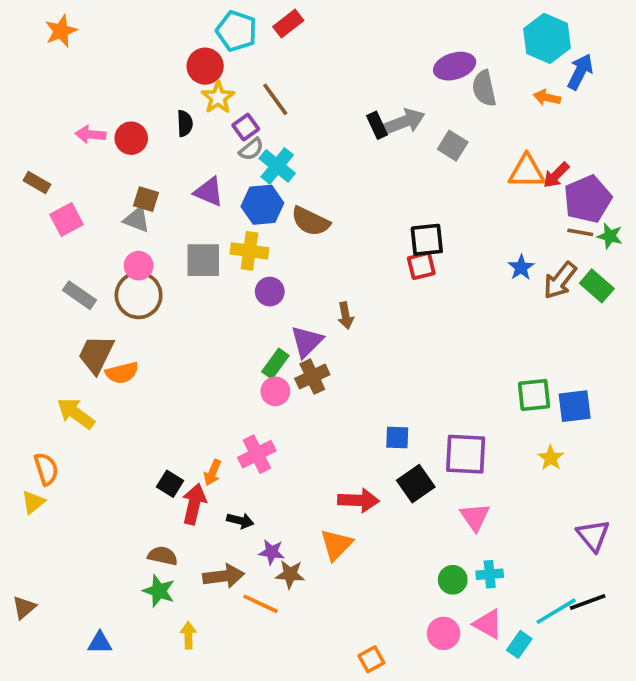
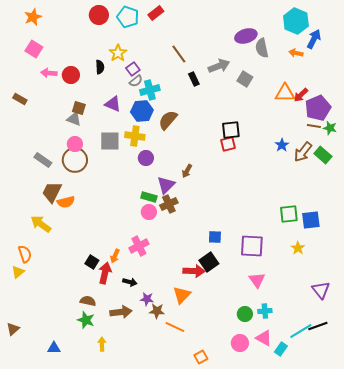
red circle: (205, 66) -> (99, 15), moved
brown line: (275, 99) -> (179, 54), moved
black rectangle: (377, 125) -> (194, 79), moved
cyan cross: (277, 166) -> (150, 90), turned 36
pink square: (67, 219) -> (34, 49), moved, turned -30
brown semicircle: (310, 221) -> (168, 120), turned 105
brown arrow: (346, 316) -> (187, 171), turned 40
green rectangle: (275, 364) -> (149, 197), turned 70
black square: (416, 484) -> (209, 262), moved
orange line: (261, 604) -> (175, 327), moved

